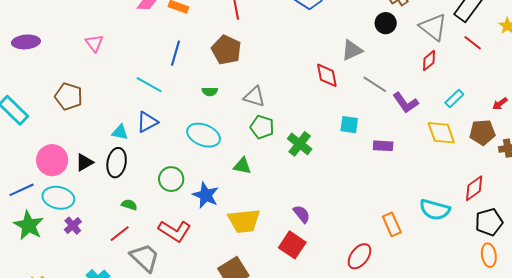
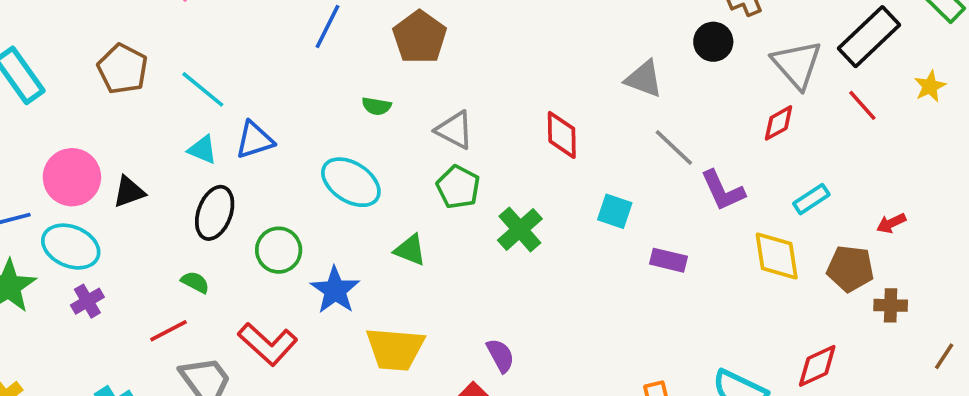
gray triangle: (352, 50) -> (644, 79), turned 35
red diamond: (327, 75) -> (562, 135), moved
cyan line: (149, 85) -> (203, 89), moved
black ellipse: (117, 163) -> (215, 213), moved

